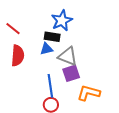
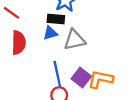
gray triangle: (68, 56) -> (75, 40), turned -30
purple square: (71, 73) -> (81, 78), moved, turned -30

